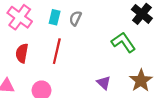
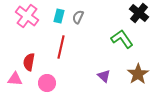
red semicircle: (22, 53) -> (29, 62), moved

